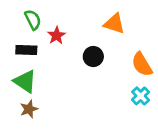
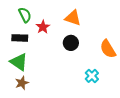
orange triangle: (114, 24) -> (73, 18), moved
cyan cross: (141, 96) -> (92, 76), moved

